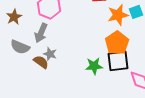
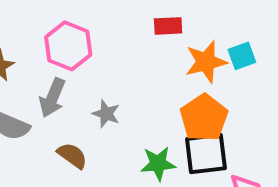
gray star: (50, 54) -> (106, 114), moved
brown semicircle: (41, 62) -> (72, 156), moved

